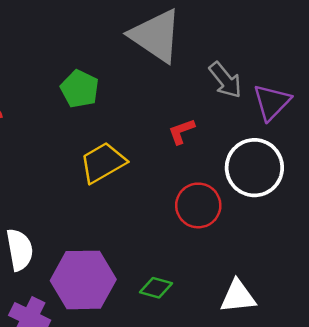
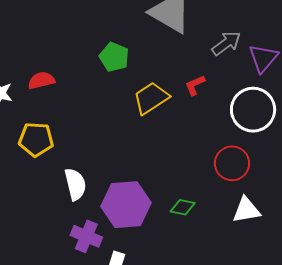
gray arrow: (225, 80) -> (226, 43), turned -84
yellow trapezoid: (103, 163) -> (151, 98), moved
red circle: (198, 205) -> (232, 163), moved

